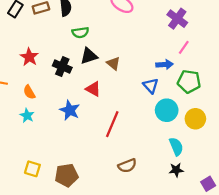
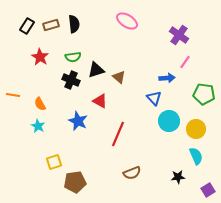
green semicircle: (80, 32) -> (73, 57), moved
red star: (29, 57) -> (40, 57), moved
green pentagon: (189, 81) -> (204, 94), moved
cyan semicircle: (176, 146) -> (196, 156), moved
yellow square: (32, 169) -> (54, 162), moved, turned -35

